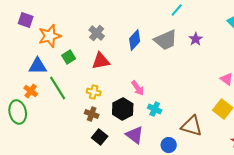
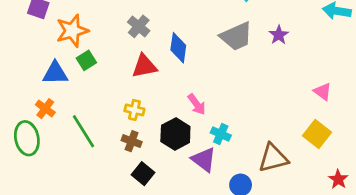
blue diamond: (135, 40) -> (178, 48), moved, turned -35
green square: (69, 57) -> (86, 60), moved
green line: (58, 88) -> (83, 131), moved
brown triangle: (192, 126) -> (273, 158), turned -30
purple triangle: (135, 135) -> (204, 159), moved

